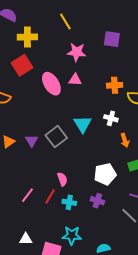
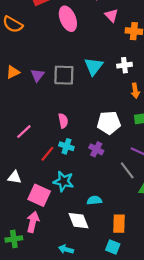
pink triangle: (75, 80) -> (111, 15), moved, turned 32
white cross: (111, 118) -> (124, 65), turned -32
gray square: (56, 137) -> (64, 75), turned 30
red line: (50, 196) -> (47, 154), moved

